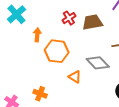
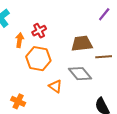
red cross: (69, 18) -> (39, 31), moved
brown trapezoid: (92, 22) -> (82, 44), moved

